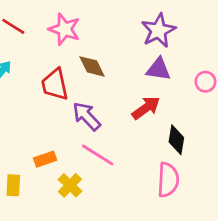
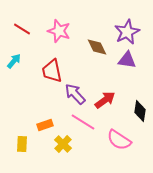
brown diamond: (92, 66) -> (97, 47), moved
red arrow: (146, 108) -> (105, 100), moved
pink semicircle: (168, 180) -> (119, 140), moved, turned 120

